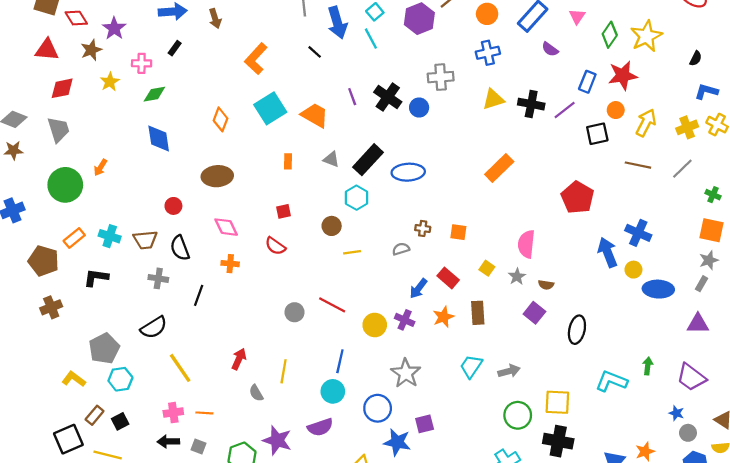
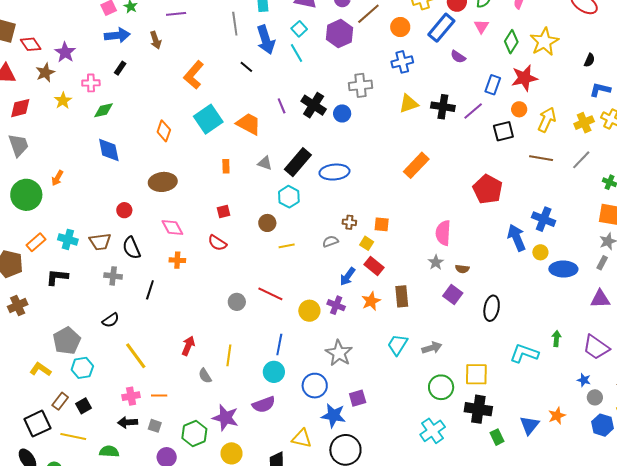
yellow square: (487, 268) -> (367, 243), moved
black semicircle: (154, 327) -> (111, 320), size x0.7

